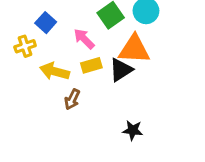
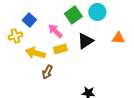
orange triangle: (134, 49) -> (118, 38), moved, size x0.6
black triangle: (121, 70) -> (85, 41), moved

